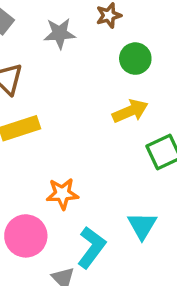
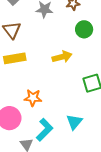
yellow arrow: (130, 111) -> (62, 57), moved

